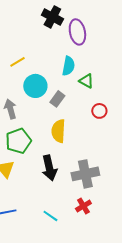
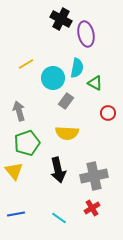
cyan circle: (35, 86) -> (53, 78), moved
yellow semicircle: (58, 131) -> (67, 133), turned -90

